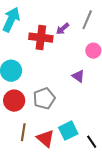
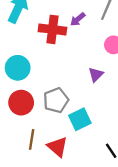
purple triangle: (78, 76) -> (96, 75), turned 40
cyan square: (68, 131) -> (80, 119), moved

